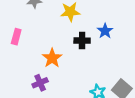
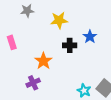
pink rectangle: (16, 37) -> (12, 42), turned -32

